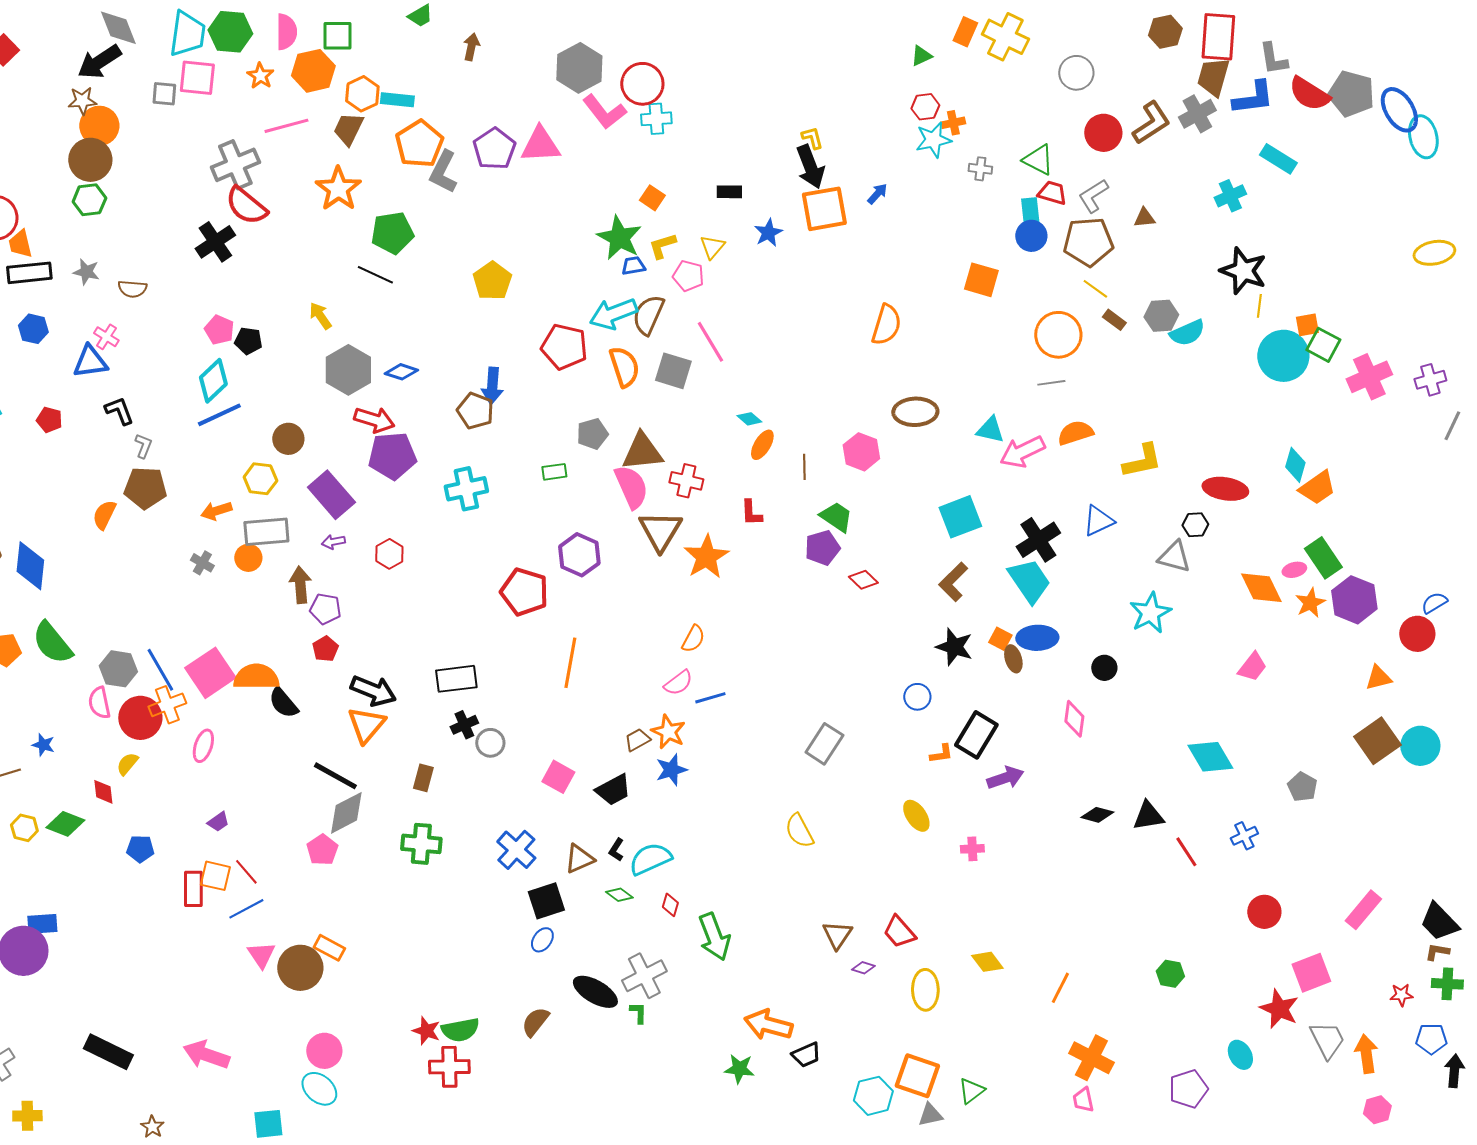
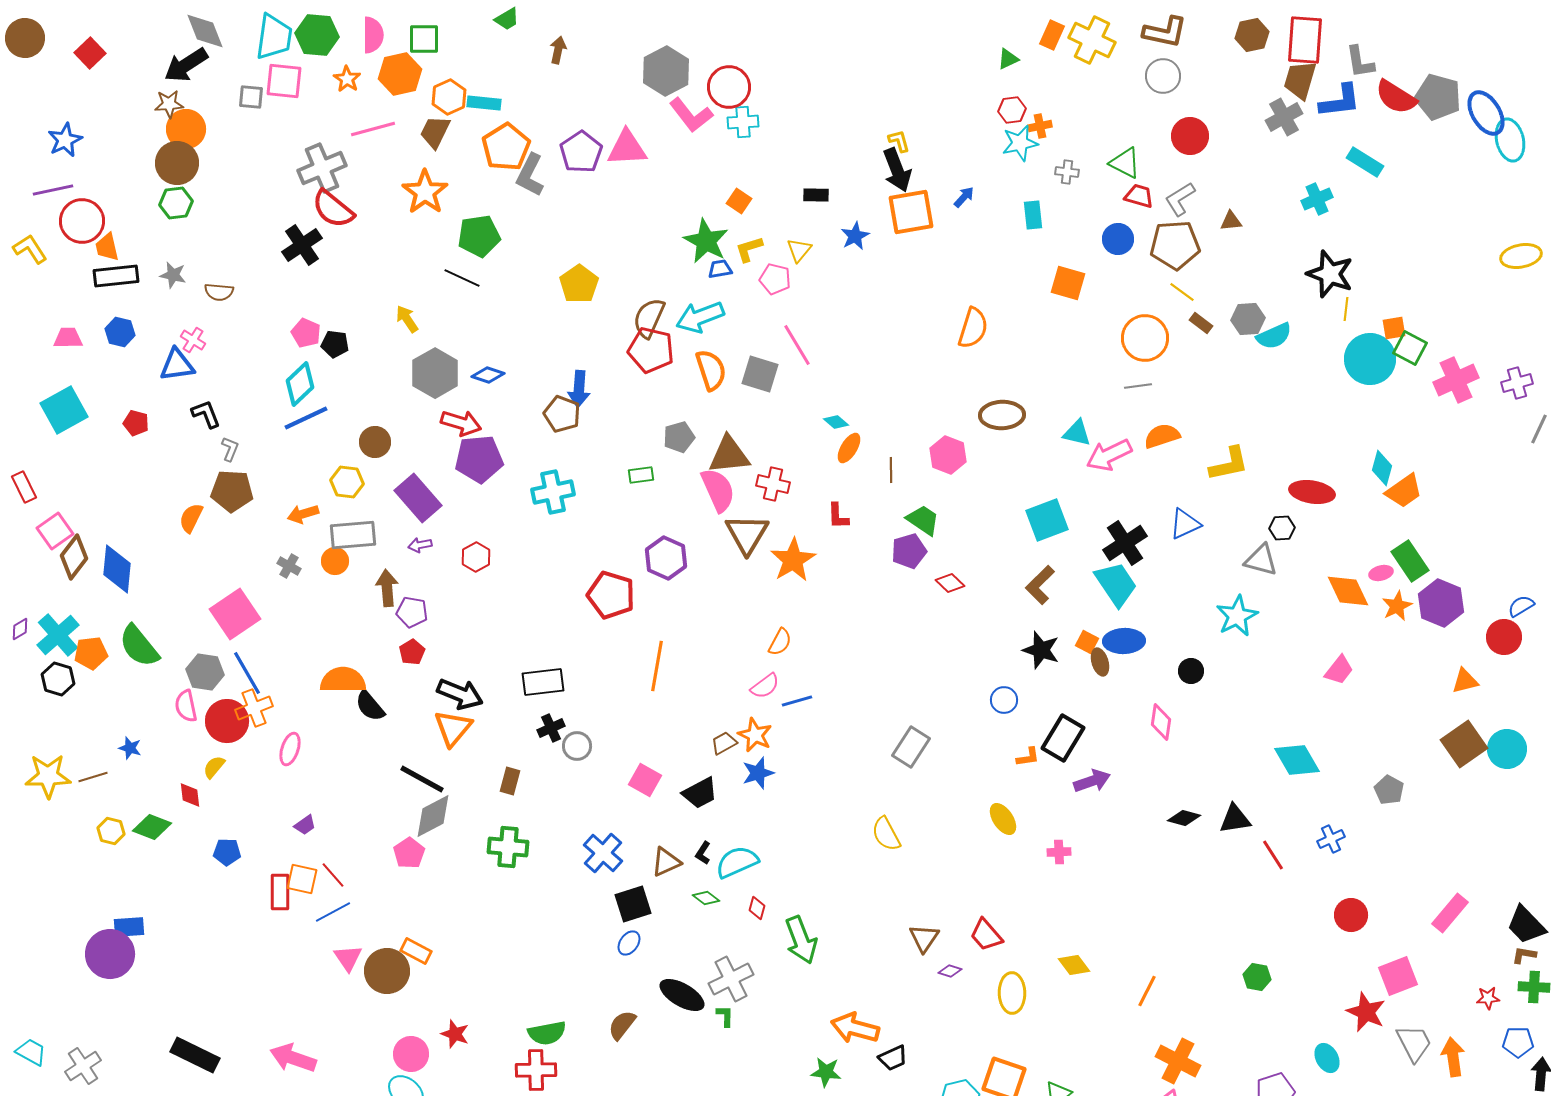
brown L-shape: (1151, 123) -> (1165, 32), moved, turned 45
cyan rectangle: (1030, 212) -> (1033, 215), moved
brown semicircle: (648, 315) -> (649, 318), moved
pink square: (210, 673) -> (235, 614), moved
red star: (426, 1031) -> (455, 1034), moved

